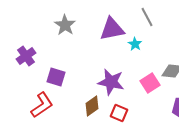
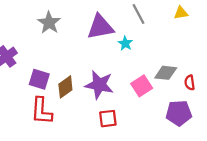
red L-shape: (42, 105) -> (41, 111), moved, turned 128
brown diamond: (92, 106) -> (65, 87), moved
red square: (119, 113) -> (108, 119), turned -30

